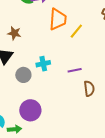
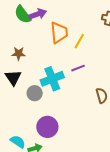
cyan cross: (43, 64) -> (52, 79), size x1.6
purple line: (75, 70) -> (78, 68), moved

